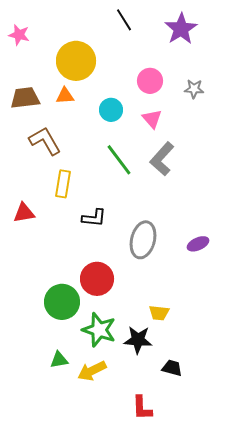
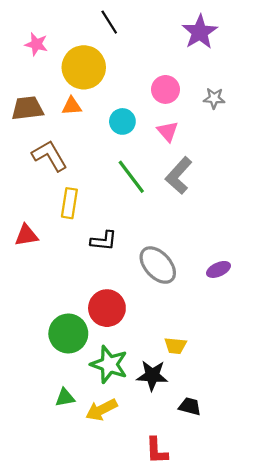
black line: (124, 20) -> (109, 22), moved
pink star: (19, 35) -> (36, 44), moved
gray ellipse: (143, 240) -> (158, 265), turned -57

